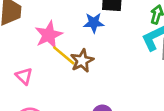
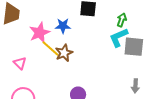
blue star: (94, 23) -> (63, 26), moved

